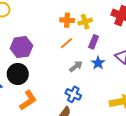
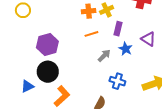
orange line: (67, 43) -> (91, 34), turned 32
blue cross: (73, 94) -> (117, 81), moved

